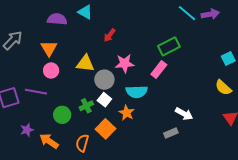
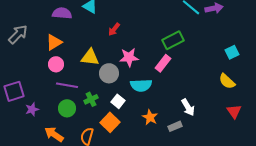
orange triangle: (49, 48) -> (54, 42), turned 30
purple line: (36, 92) -> (67, 85), moved
white square: (104, 100) -> (118, 101), moved
orange star: (127, 113) -> (150, 117), moved
white arrow: (184, 114) -> (188, 107), turned 30
purple star: (27, 130) -> (32, 109), moved

